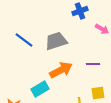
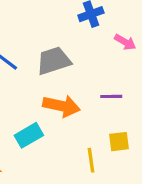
orange arrow: (61, 70) -> (61, 106), turned 40

